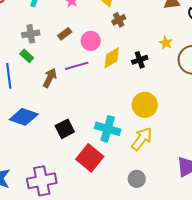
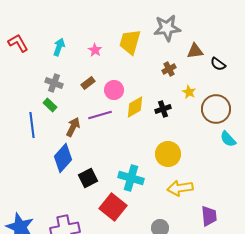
brown cross: (119, 20) -> (169, 69), moved
gray cross: (31, 34) -> (54, 83), turned 30
blue diamond: (24, 117) -> (63, 158), moved, turned -68
yellow arrow: (142, 139) -> (180, 188), moved, turned -135

